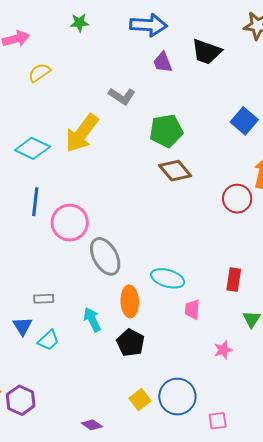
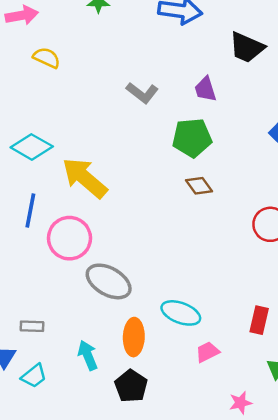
purple trapezoid: (163, 62) -> (205, 89), moved
yellow semicircle: (39, 73) -> (47, 58), turned 55
yellow arrow: (82, 133) -> (85, 178), moved, turned 90
brown diamond: (175, 171) -> (199, 186), size x0.7
gray ellipse: (105, 256) -> (109, 281), turned -36
pink trapezoid: (192, 309) -> (207, 352), turned 55

